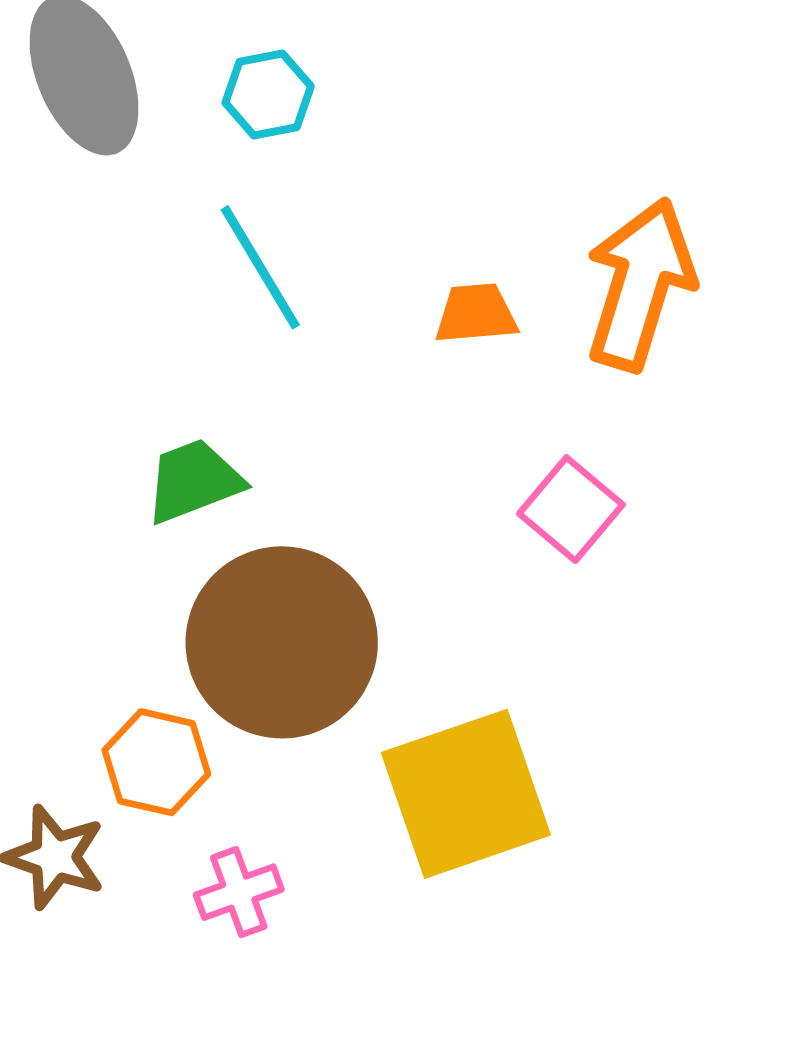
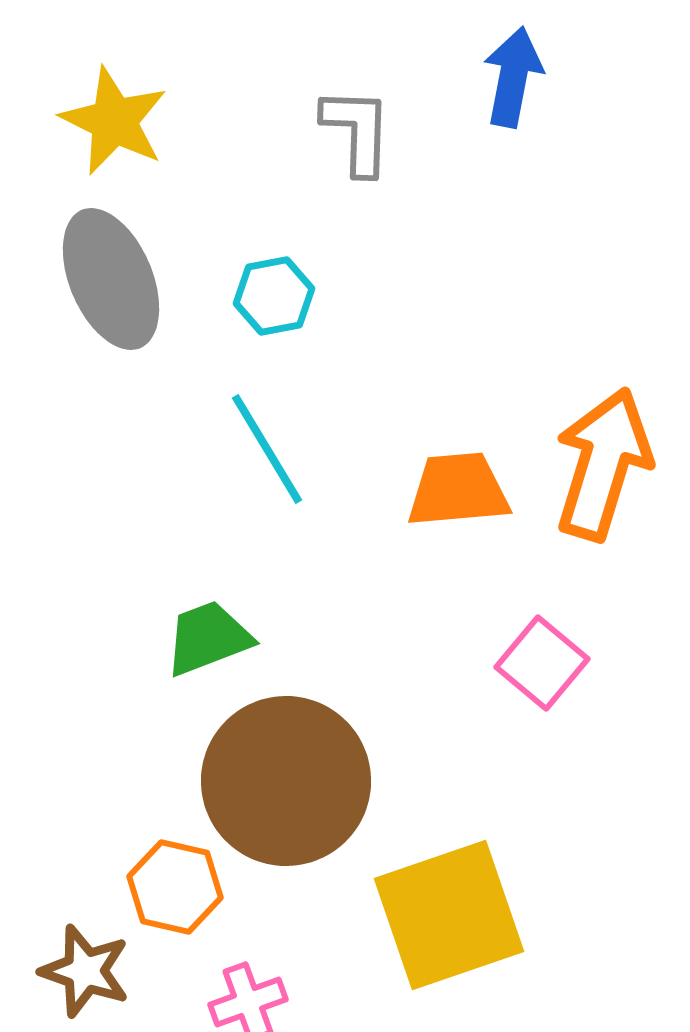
orange trapezoid: (476, 314) -> (458, 490), size x1.4

